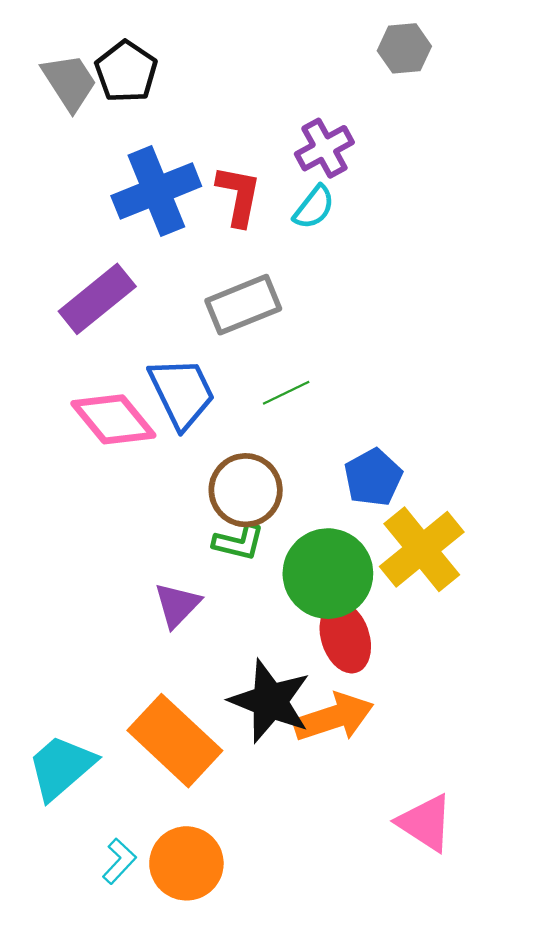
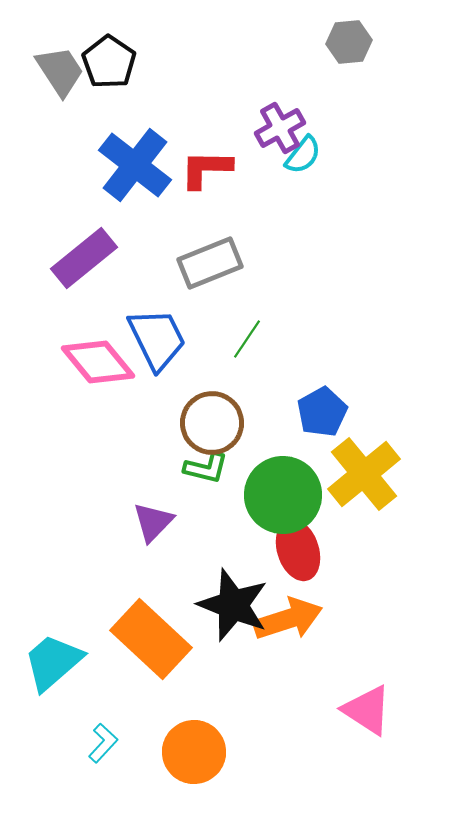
blue cross: (156, 191) -> (135, 165), turned -30
red L-shape: (239, 196) -> (206, 169), turned -100
cyan semicircle: (314, 207) -> (303, 155), moved
green line: (286, 393) -> (247, 339), turned -30
orange circle: (186, 863) -> (194, 752), moved

